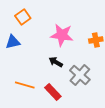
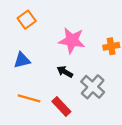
blue triangle: (13, 42) -> (22, 60), moved

